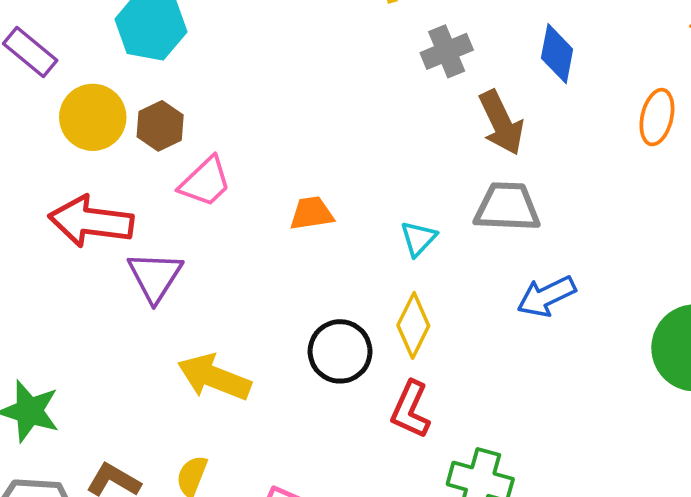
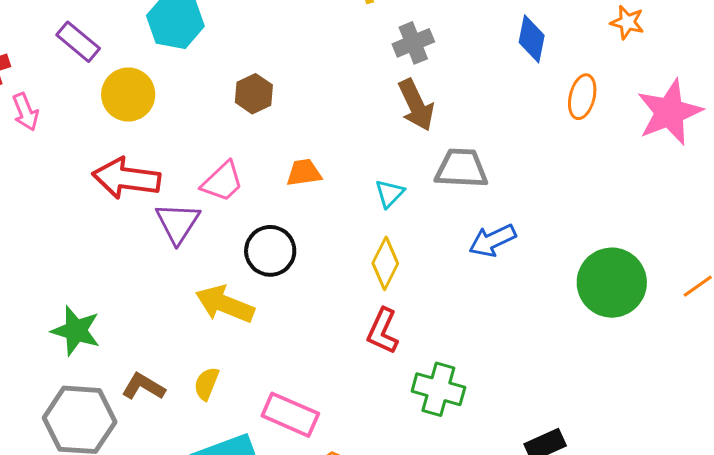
blue diamond: (557, 54) -> (532, 39), moved
brown arrow: (501, 123) -> (416, 105), moved
brown hexagon: (160, 126) -> (254, 94), moved
pink trapezoid: (205, 182) -> (222, 182), moved
black circle: (340, 351) -> (270, 251), moved

